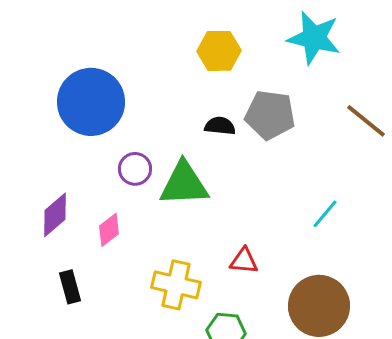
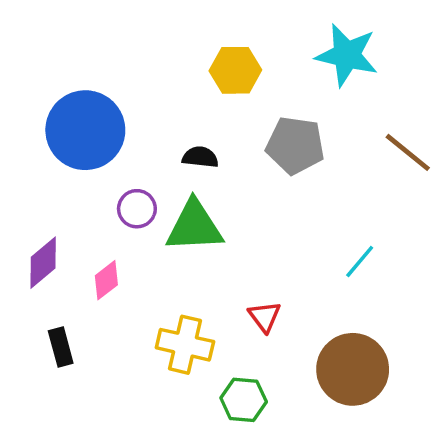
black semicircle: (220, 126) -> (200, 157), moved
red triangle: (244, 261) -> (265, 317), turned 48

